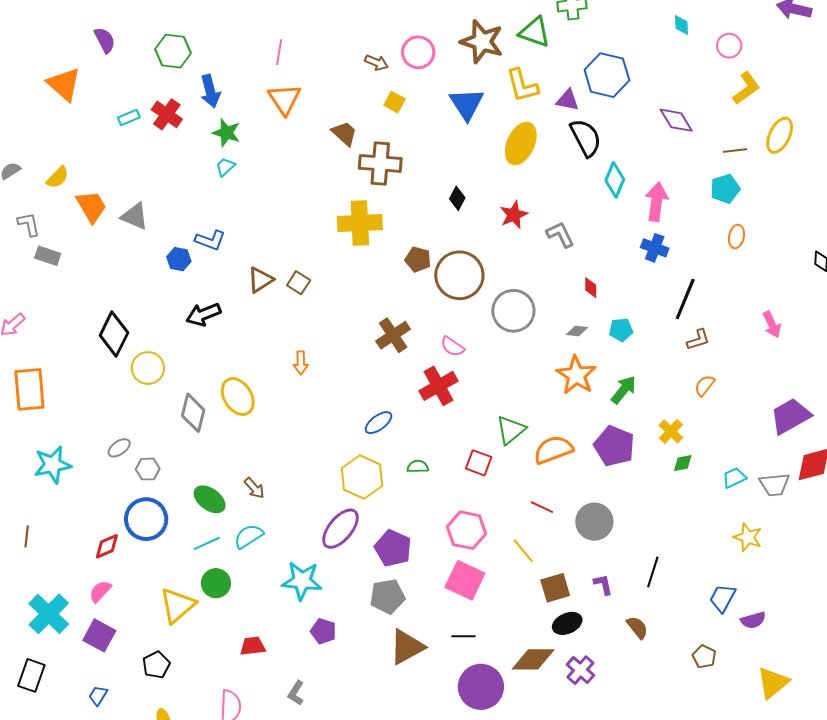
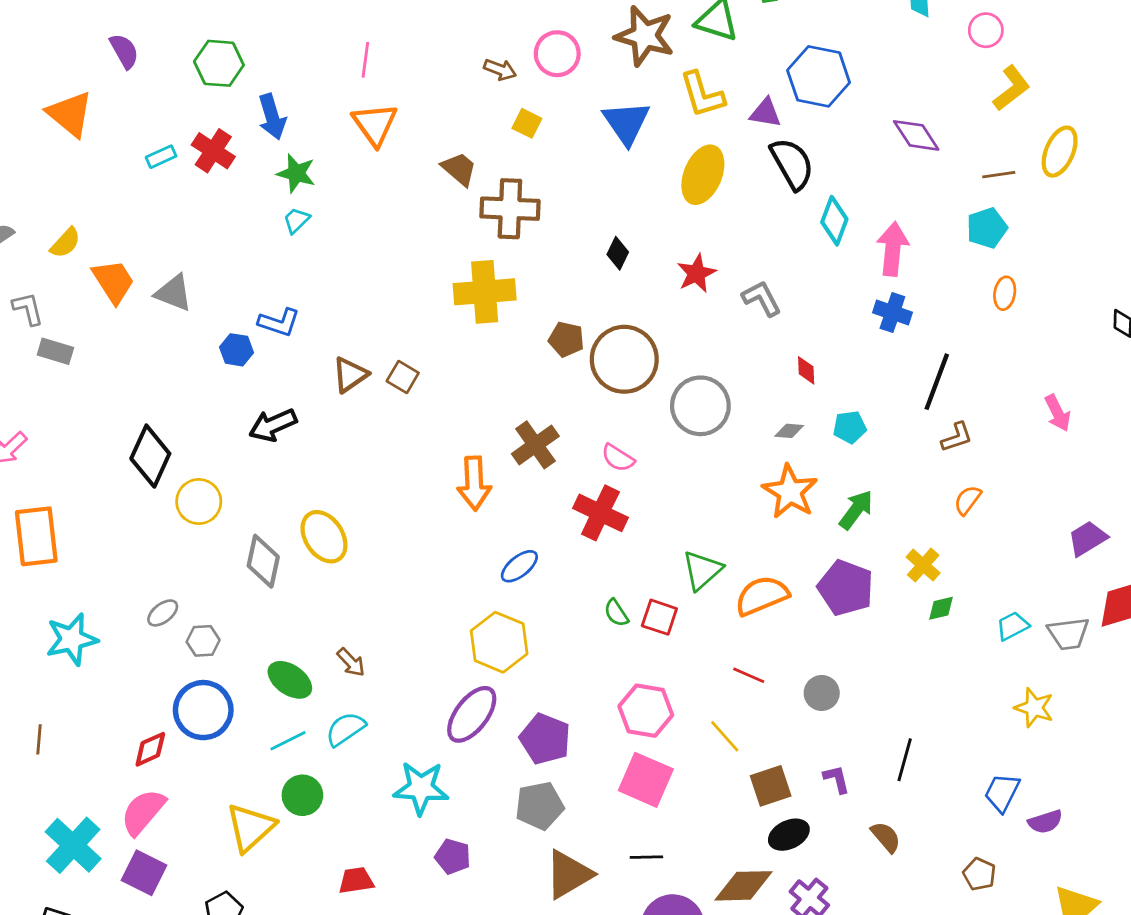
orange arrow: (301, 363) -> (474, 483), moved, size x1.6
red cross: (439, 386) -> (600, 513), turned -33
purple trapezoid: (790, 416) -> (1087, 538), size x0.7
green semicircle: (418, 467) -> (616, 613), moved, turned -120
gray circle: (594, 522) -> (822, 693), size x0.7
pink semicircle: (100, 591) -> (143, 812), size x1.5

